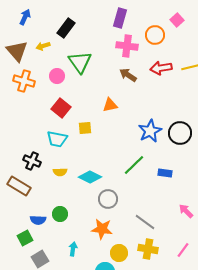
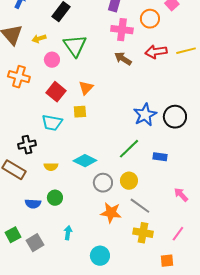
yellow arrow: (43, 46) -> (39, 39), moved
orange cross: (24, 81) -> (19, 77), moved
orange triangle: (110, 105) -> (86, 88), moved, turned -35
black cross: (32, 161) -> (27, 145), turned -36
yellow semicircle: (60, 172) -> (51, 167), moved
orange star: (102, 229) -> (111, 213), moved
green square: (25, 238) -> (13, 235), moved
yellow circle: (119, 253) -> (129, 181), moved

